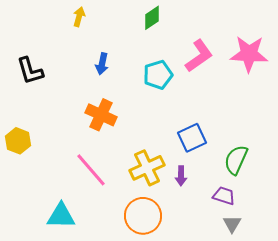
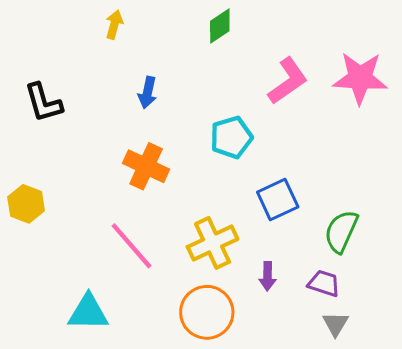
cyan pentagon: (158, 75) -> (231, 137), moved
purple arrow: (181, 176) -> (268, 276), moved

